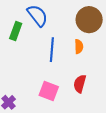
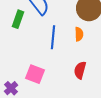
pink square: (49, 91) -> (35, 74), moved

